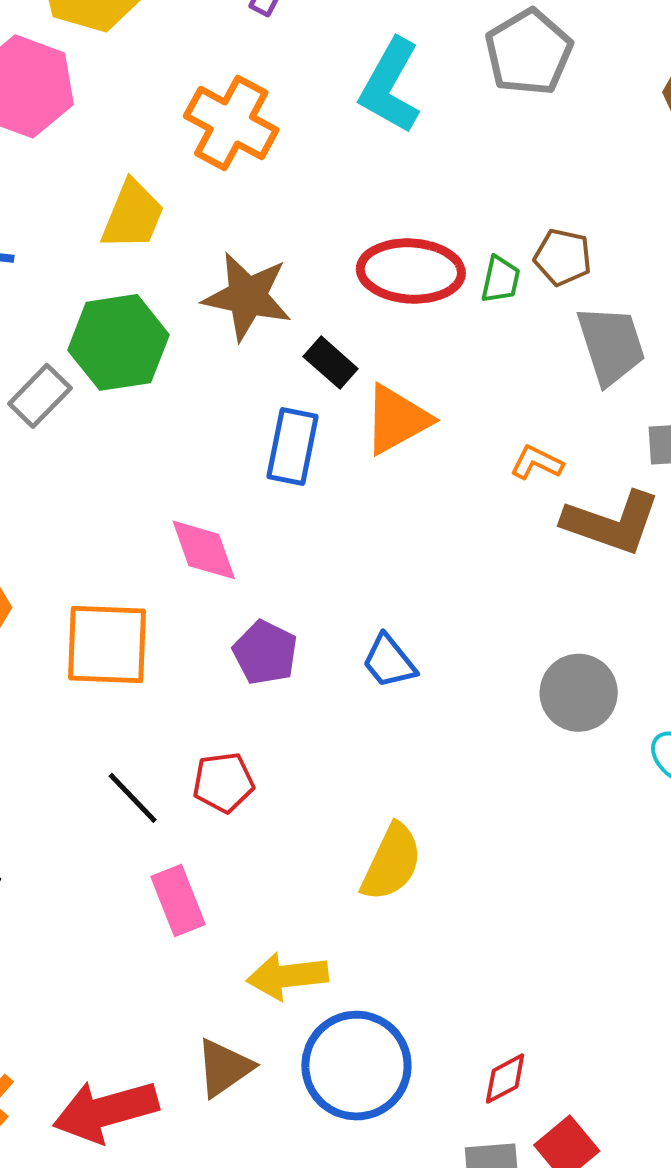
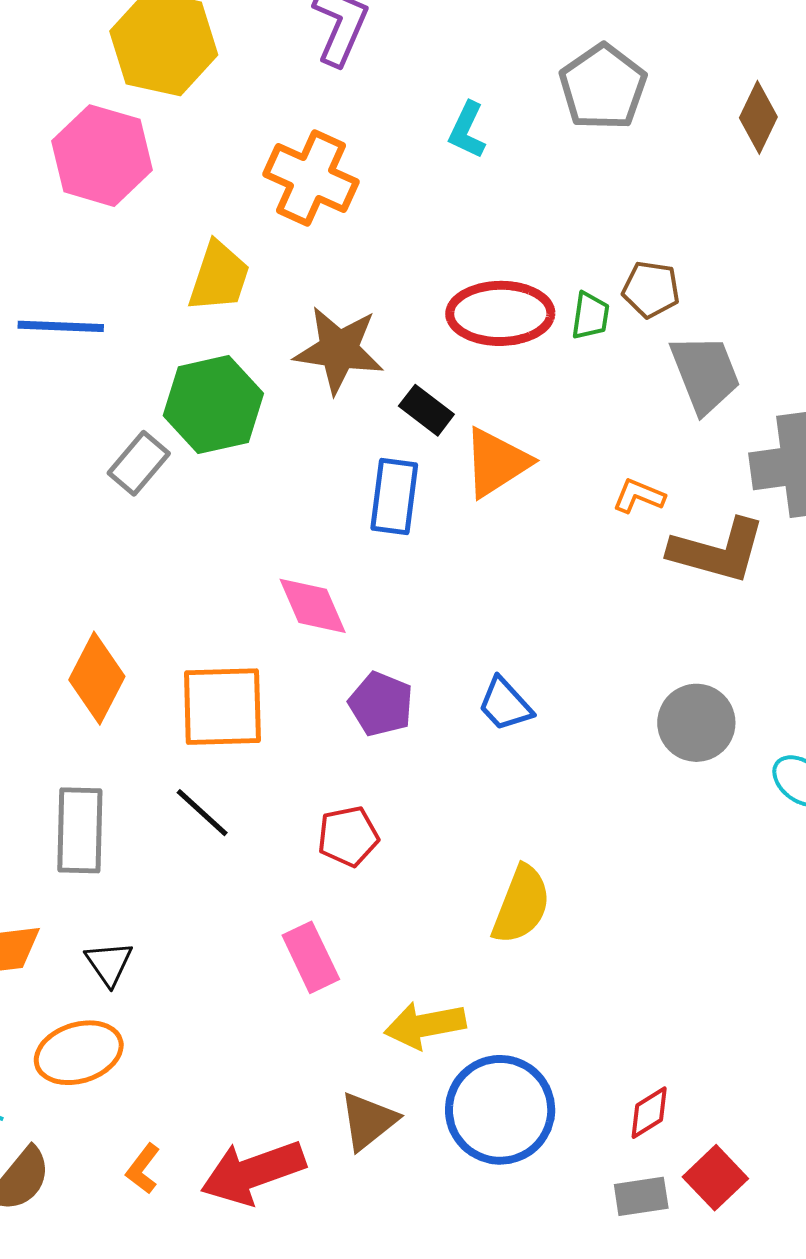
cyan L-shape: (390, 86) -> (467, 130), size x0.6
black line: (133, 798) -> (202, 813), moved

